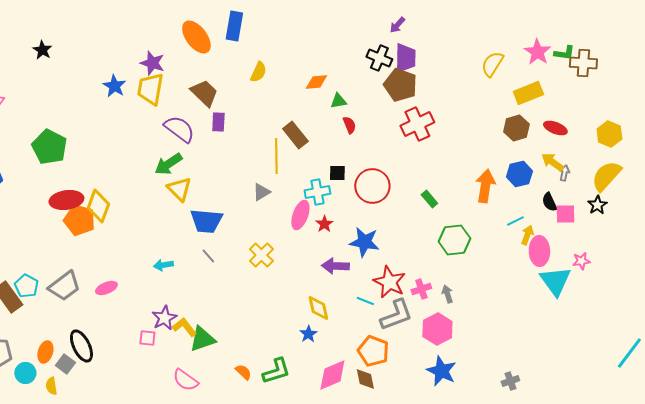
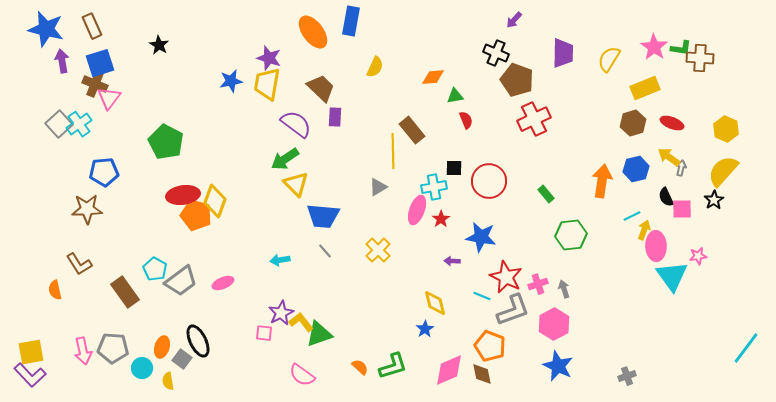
purple trapezoid: (405, 58) -> (563, 53), moved
blue star: (114, 86) -> (231, 81), turned 30
purple arrow: (335, 266) -> (452, 261), size x0.6
cyan pentagon: (26, 286) -> (155, 269), moved

